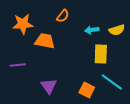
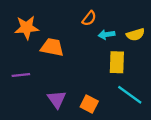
orange semicircle: (63, 16) -> (89, 18), moved
orange square: (87, 90) -> (89, 104), moved

